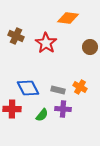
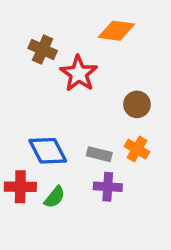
brown cross: (16, 36) -> (43, 50), moved
brown circle: (90, 47) -> (137, 104), moved
green semicircle: (42, 115) -> (55, 197), moved

